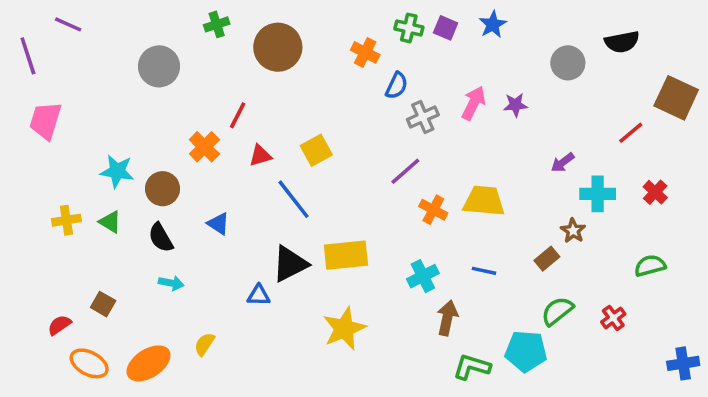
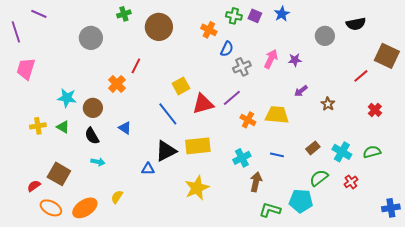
red triangle: (260, 156) -> (203, 104), moved, size x1.6
purple arrow: (563, 162) -> (301, 91), moved
cyan cross: (598, 194) -> (342, 152), moved, turned 30
brown star: (573, 231) -> (328, 104), moved
brown square: (103, 304) -> (59, 174), size x1.6

